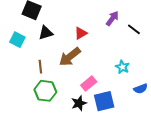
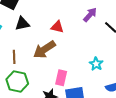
red triangle: (81, 33) -> (57, 27), turned 40
pink rectangle: (89, 84) -> (61, 78), turned -42

